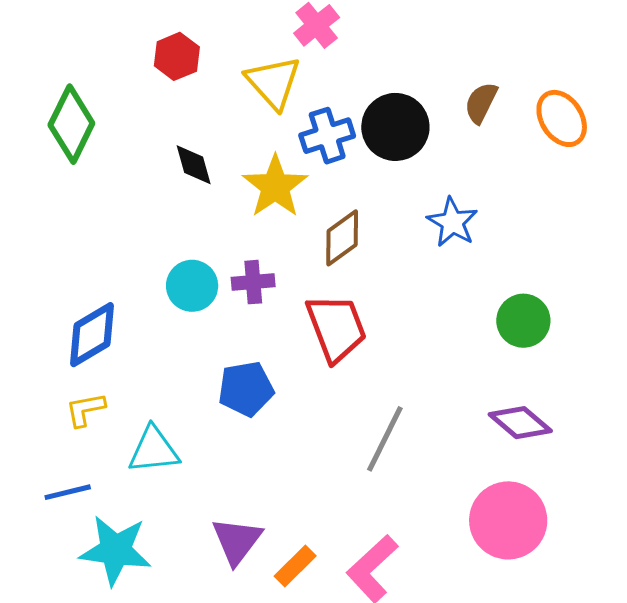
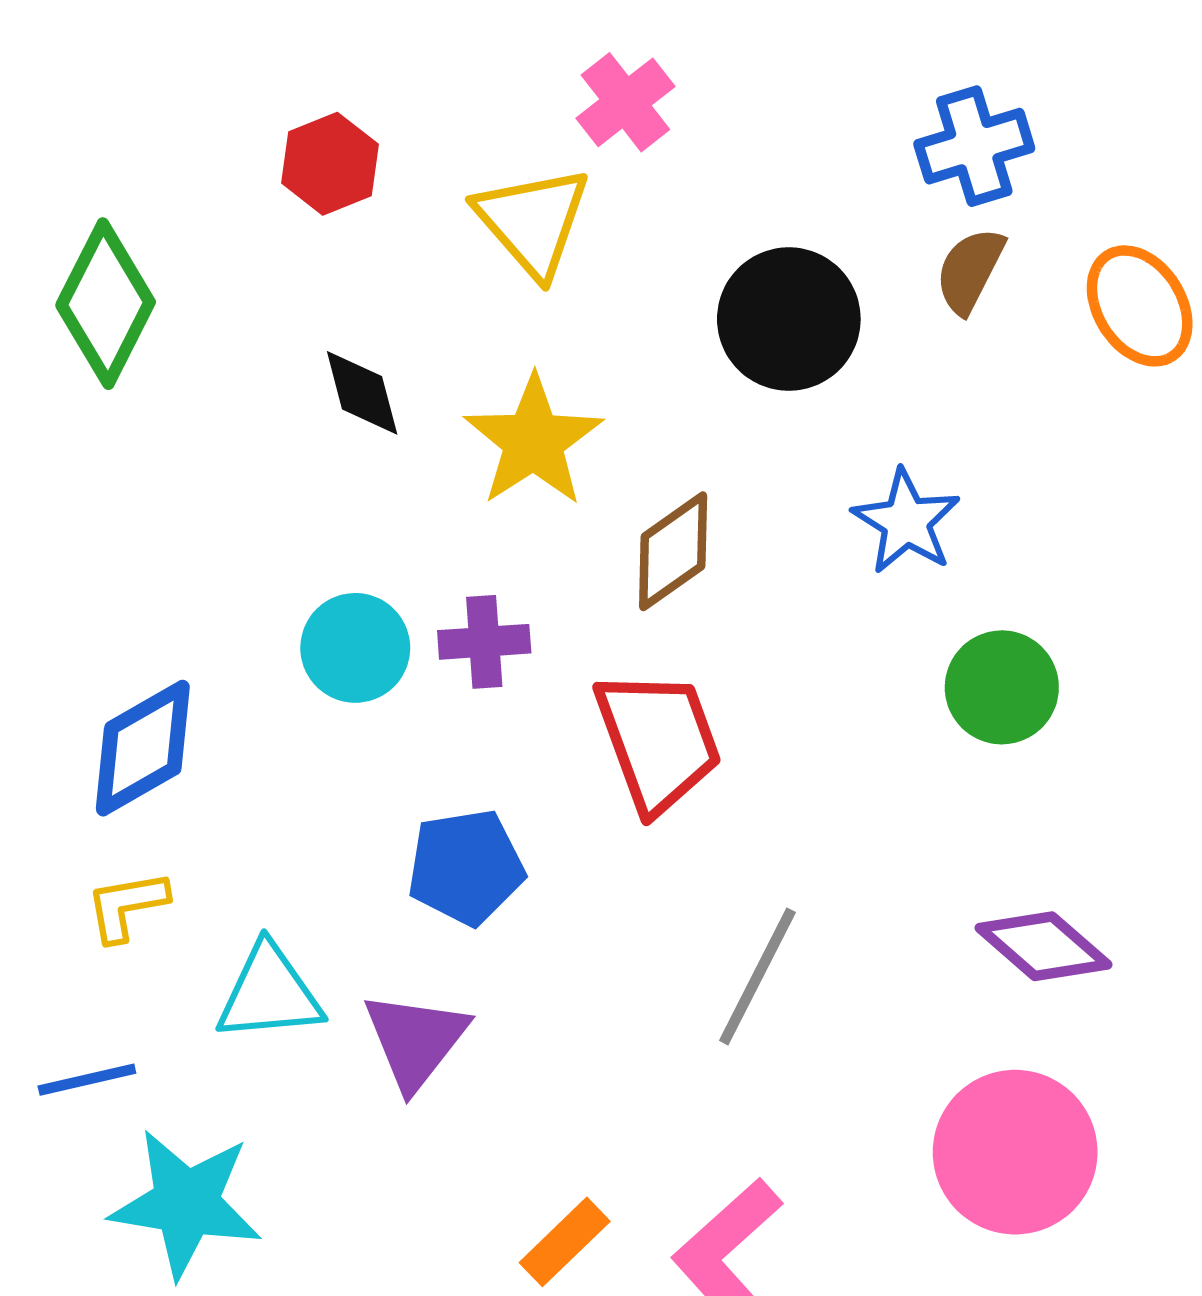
blue cross: (327, 136) -> (974, 146), moved
green circle: (523, 321) -> (1002, 687), moved
purple triangle: (237, 541) -> (415, 1040), moved

